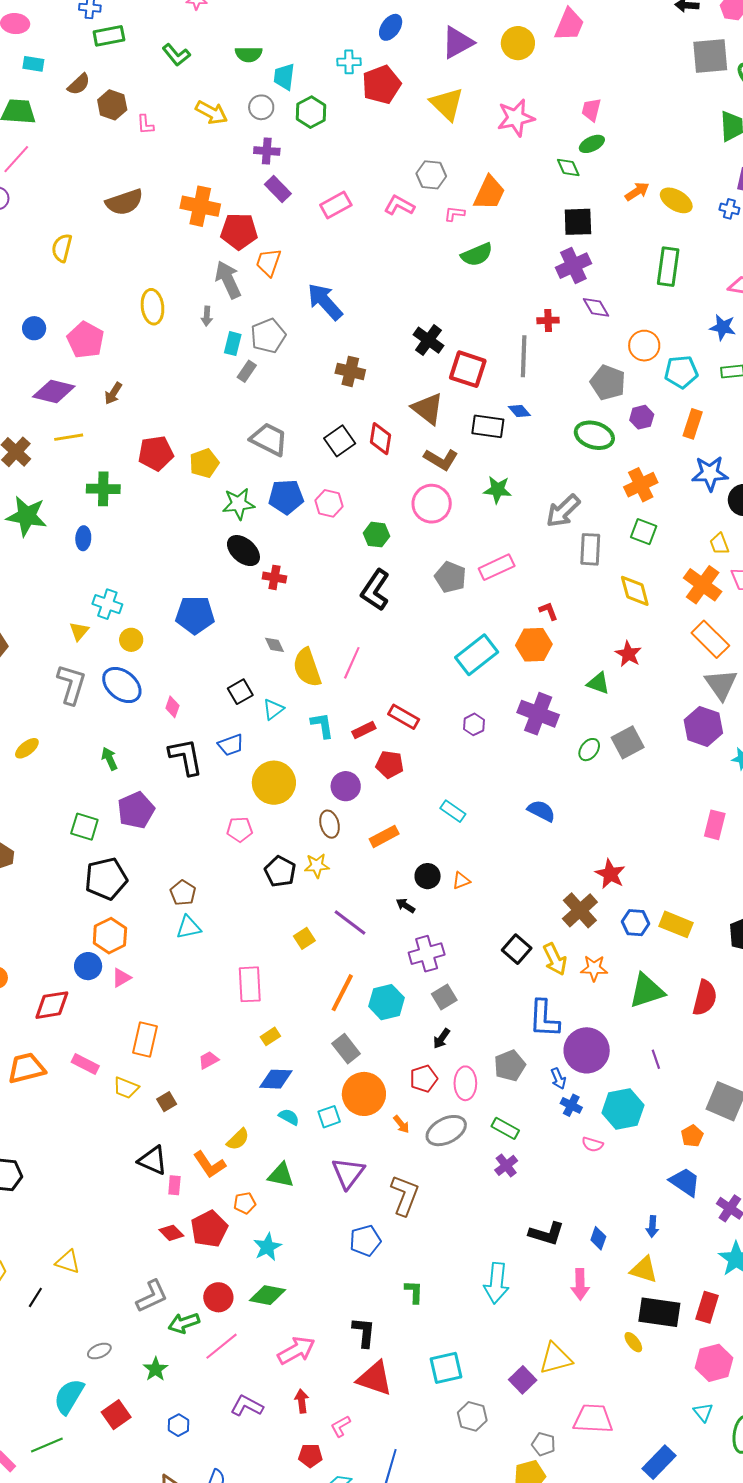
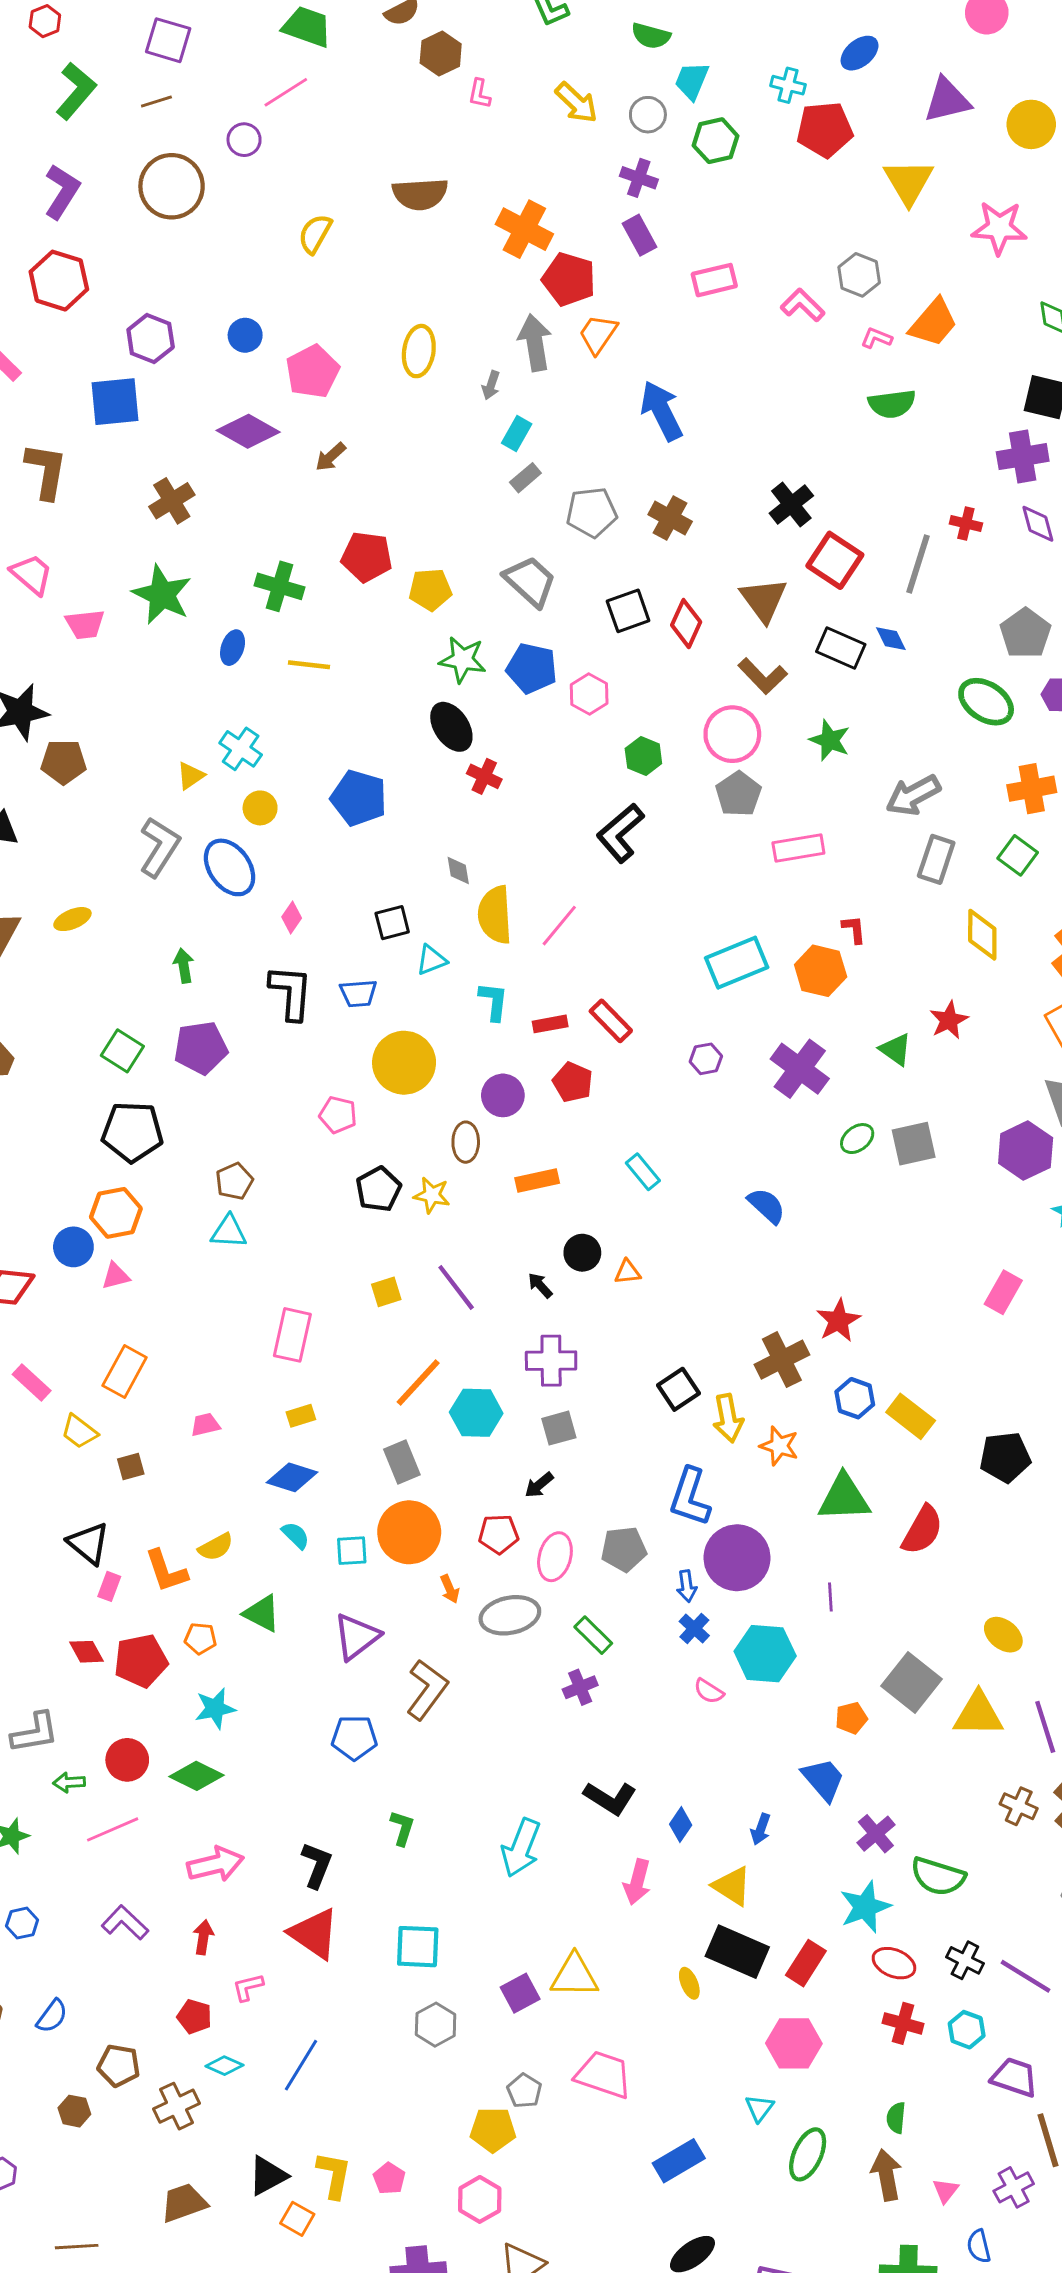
gray pentagon: (268, 336) -> (592, 512), moved
yellow line: (69, 437) -> (309, 665), moved
gray pentagon: (450, 577) -> (738, 794), moved
green arrow: (184, 1323) -> (69, 1782), size x0.7

